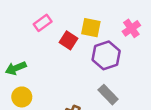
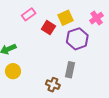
yellow square: (91, 28) -> (66, 18), turned -35
gray rectangle: (108, 95) -> (70, 70), moved, turned 56

